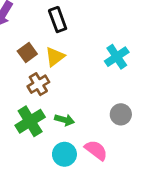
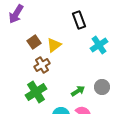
black rectangle: (58, 20) -> (79, 20), moved
green arrow: (64, 120) -> (78, 91), moved, turned -48

